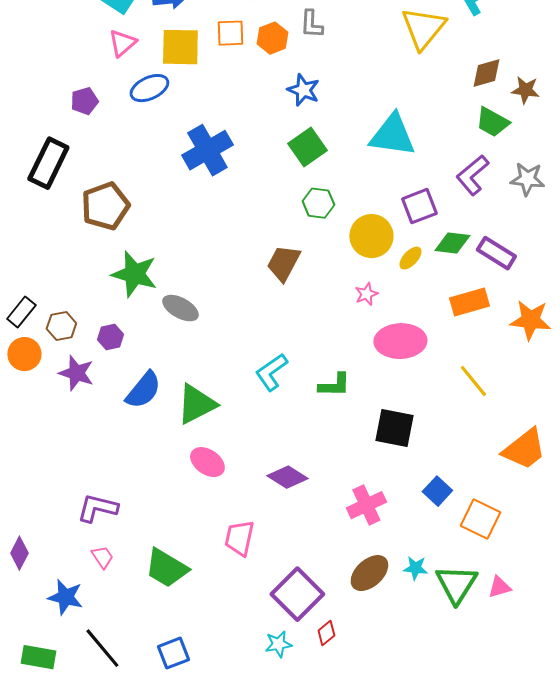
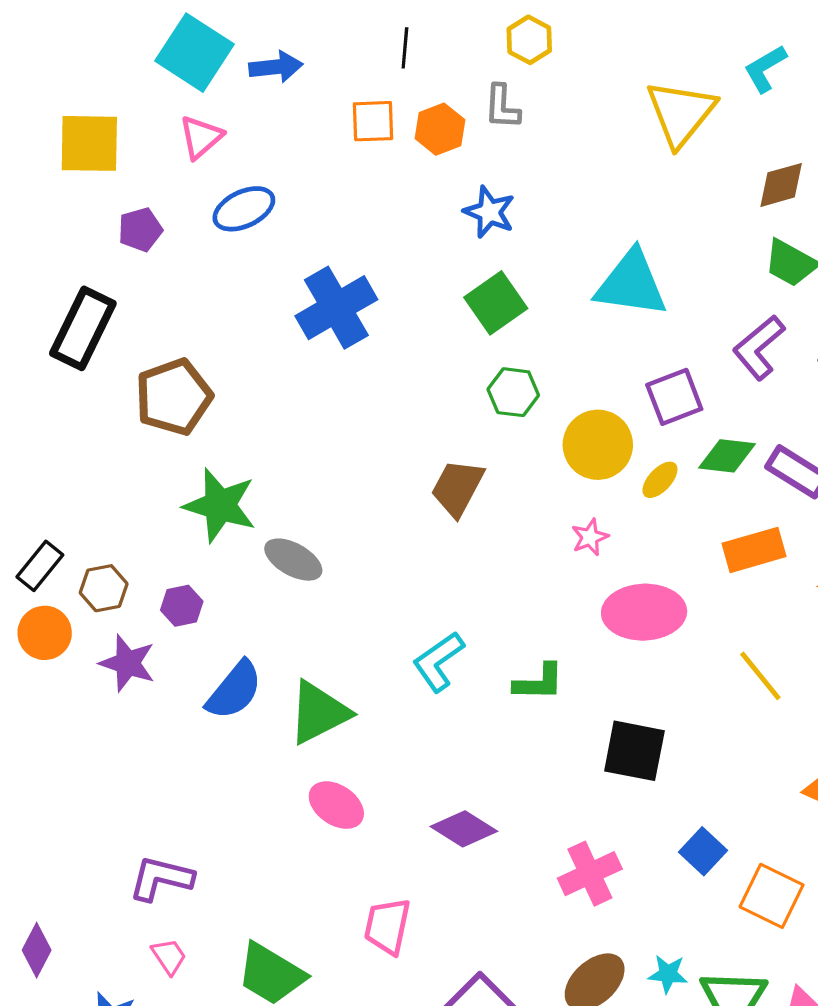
yellow square: (180, 47) -> (89, 143), moved

